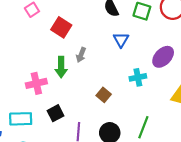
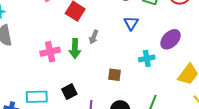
pink cross: (36, 83) -> (50, 52), moved
brown square: (104, 95) -> (115, 75), turned -32

